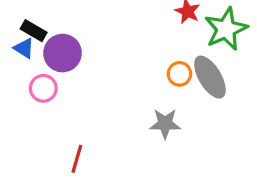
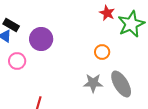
purple circle: (63, 53) -> (41, 39), moved
gray ellipse: (210, 77) -> (121, 84), moved

